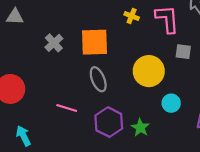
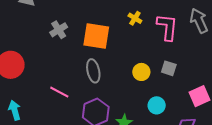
gray square: (183, 52) -> (169, 68), moved
yellow circle: (149, 71) -> (141, 72), size x0.6

